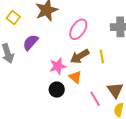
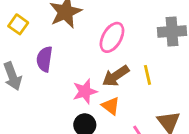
purple semicircle: (31, 42) -> (45, 59), turned -30

